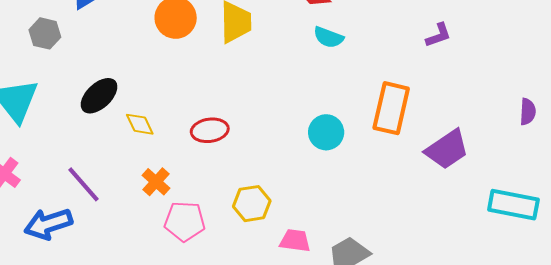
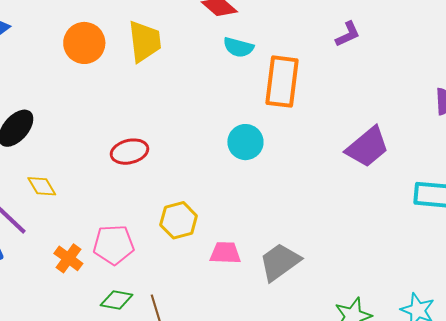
orange rectangle: (391, 108) -> (282, 82), moved
yellow diamond: (140, 124) -> (42, 186), moved
orange cross: (156, 182) -> (68, 258), moved

